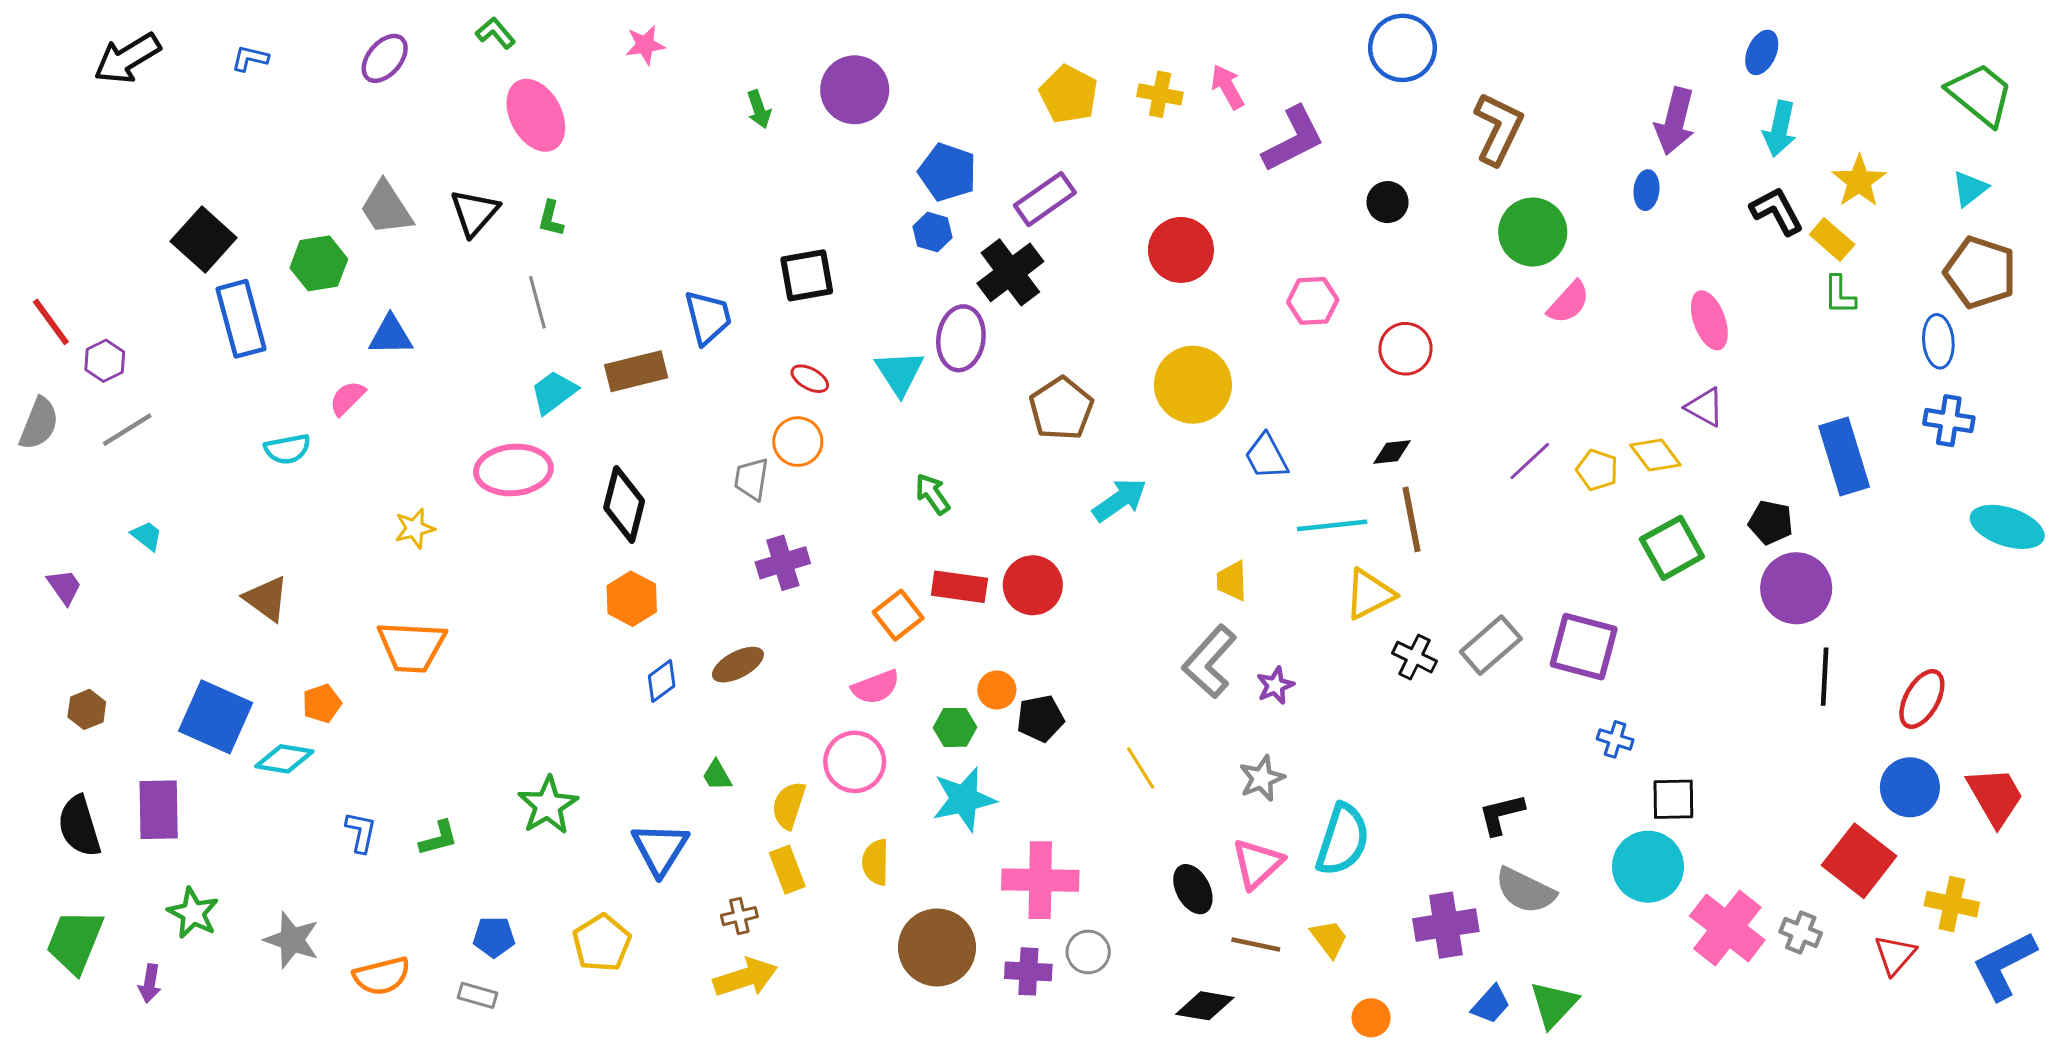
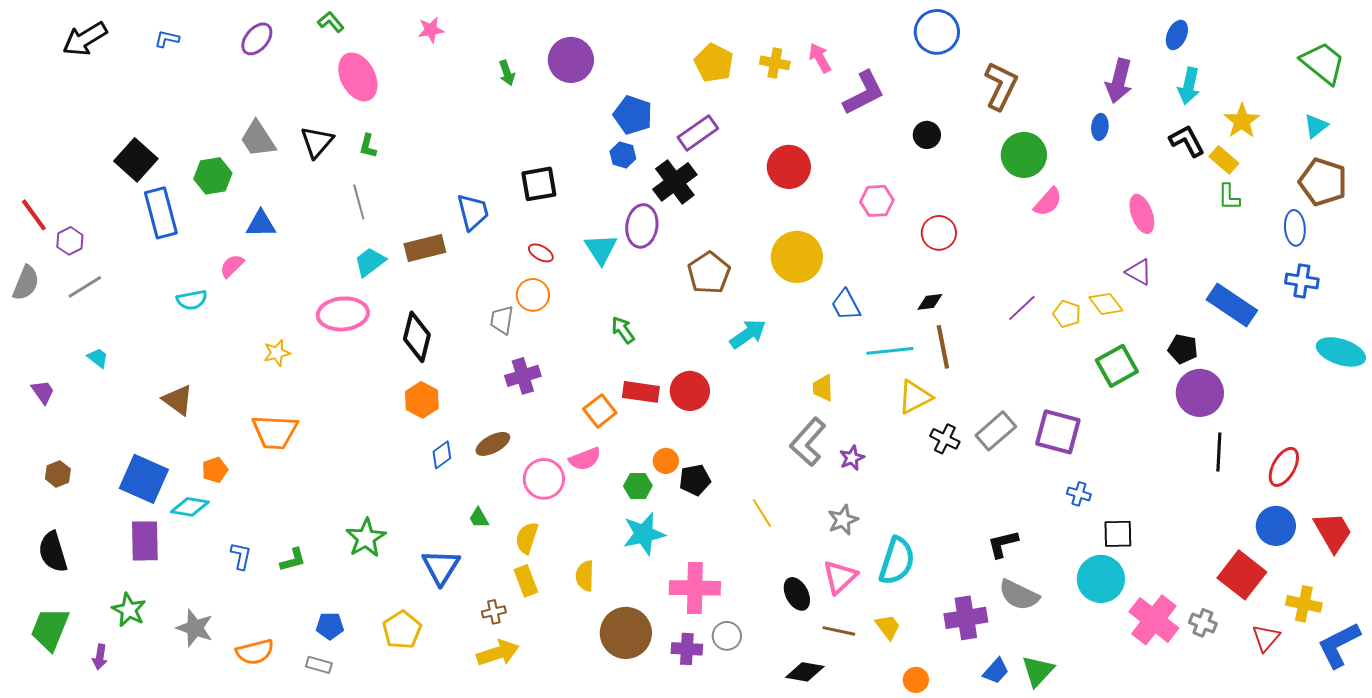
blue rectangle: (1844, 457) -> (1232, 305), turned -39
pink circle: (855, 762) -> (544, 479), moved
purple rectangle: (159, 810) -> (145, 541), moved

